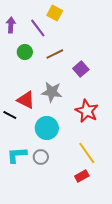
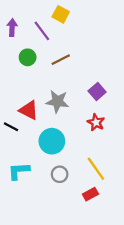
purple square: (81, 69) -> (97, 92), moved
red star: (87, 111) -> (96, 122), size x0.7
gray circle: (41, 157) -> (60, 174), moved

